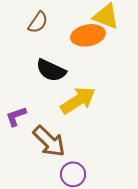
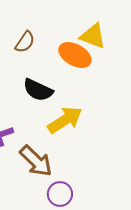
orange ellipse: (88, 35) -> (75, 55), turned 40

